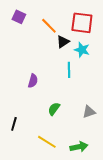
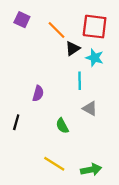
green semicircle: (54, 109) -> (62, 126), turned -64
gray triangle: (89, 112) -> (90, 108), moved, turned 48
black line: (14, 124) -> (16, 122), moved

